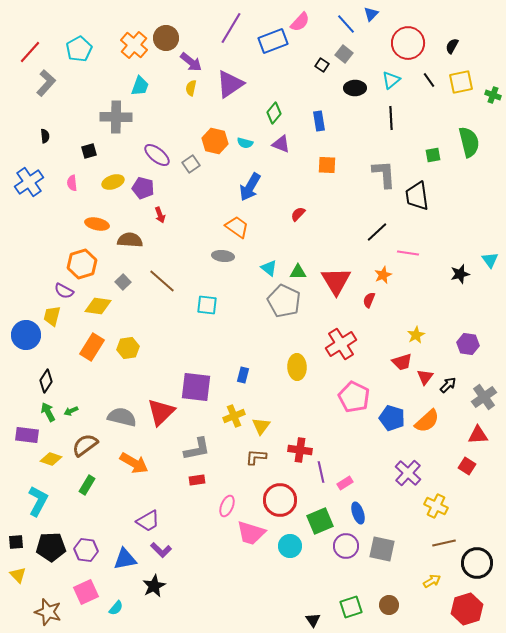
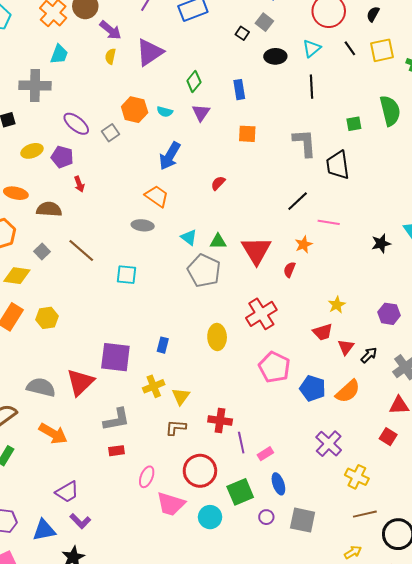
purple triangle: (281, 144) -> (201, 113), turned 42
purple circle: (346, 546) -> (266, 517), size x0.6

